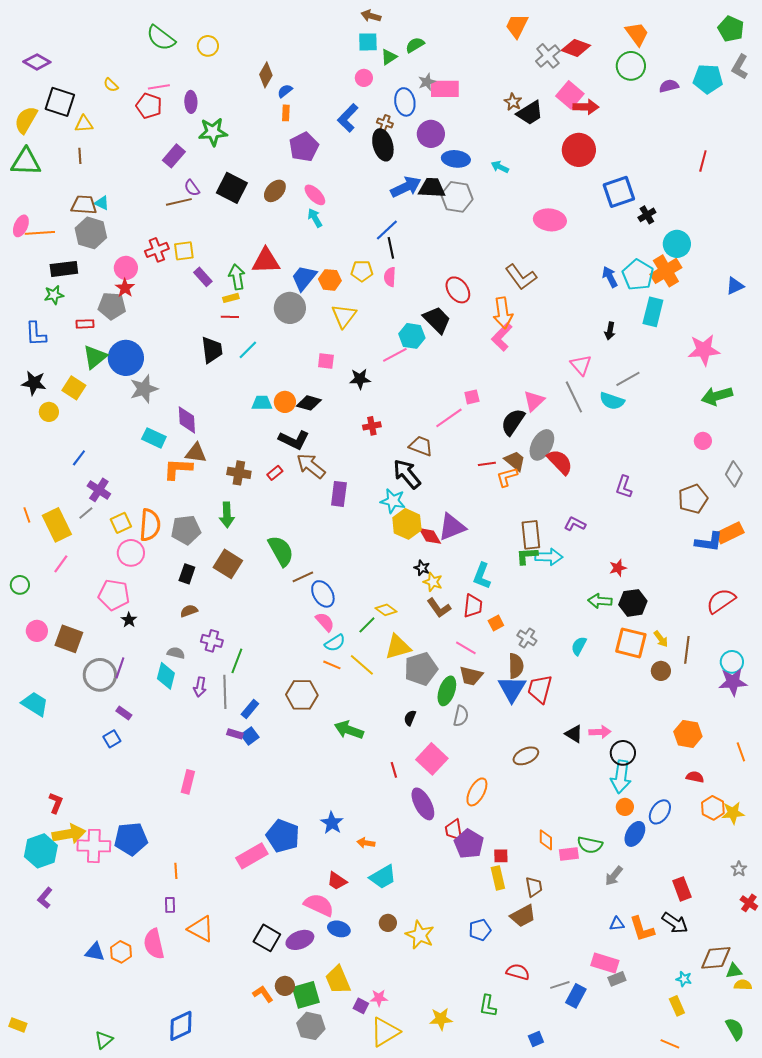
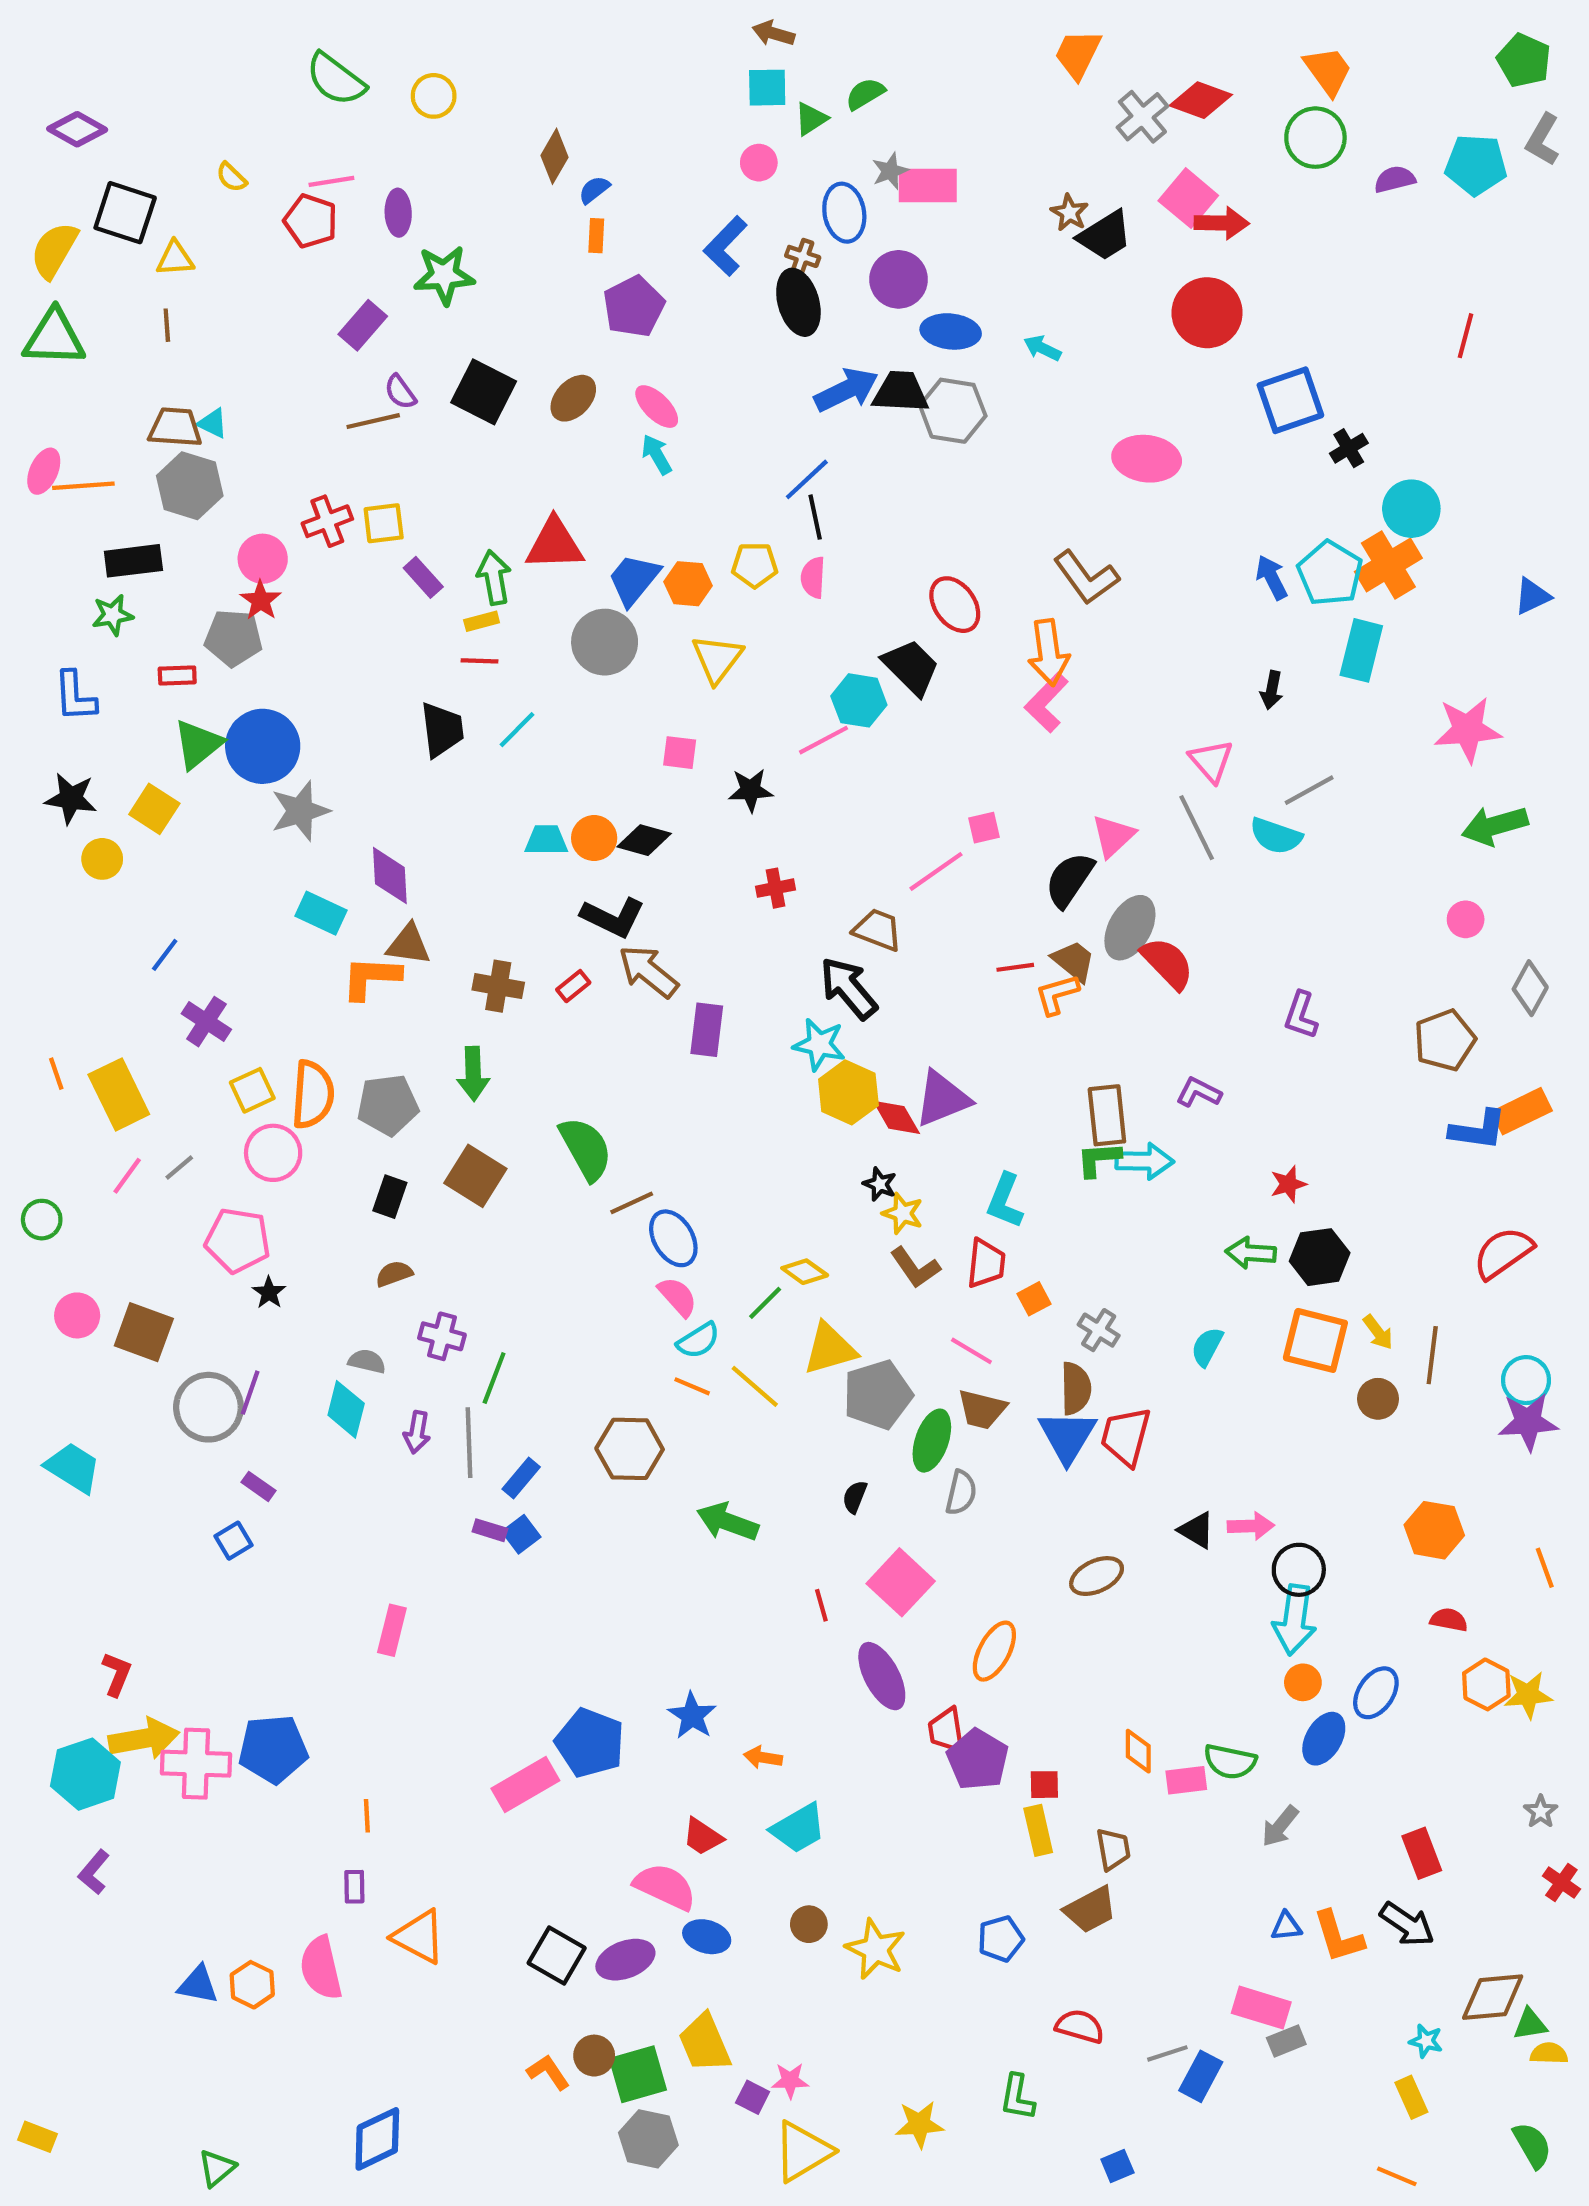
gray line: (86, 513) -> (179, 1167), moved

